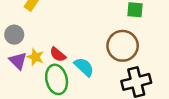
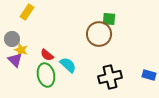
brown circle: (123, 46) -> (99, 34), moved
yellow star: (35, 57) -> (21, 50), moved

